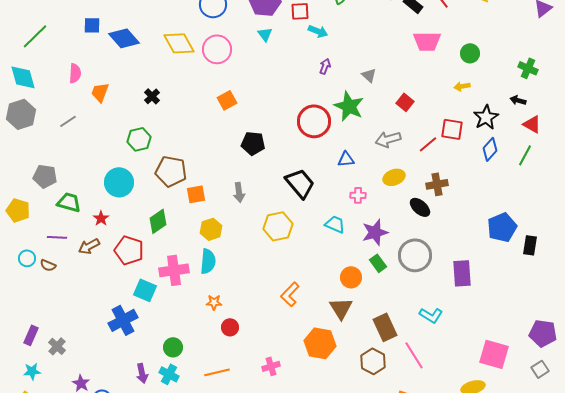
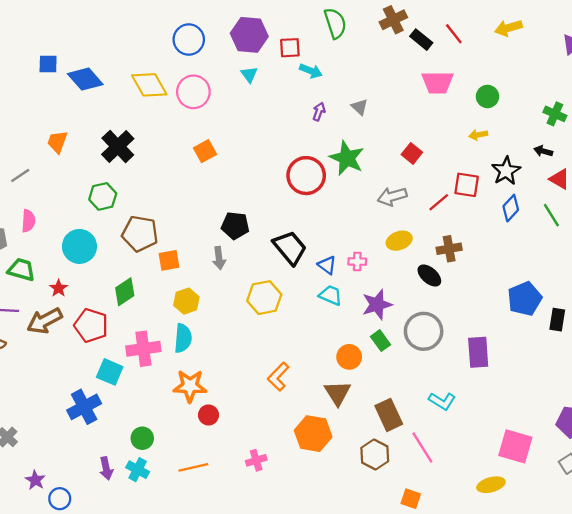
pink semicircle: (75, 73) -> (28, 221), moved
gray triangle: (369, 75) -> (360, 107), moved
black cross: (152, 96) -> (118, 146), size x1.8
black pentagon: (253, 143) -> (235, 226), moved
green line: (525, 155) -> (551, 215), turned -60
blue triangle: (346, 159) -> (327, 265), moved, turned 42
brown arrow: (89, 246) -> (45, 321), size x1.4
orange star: (214, 302) -> (190, 386), size x1.8

